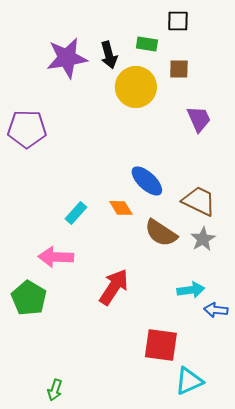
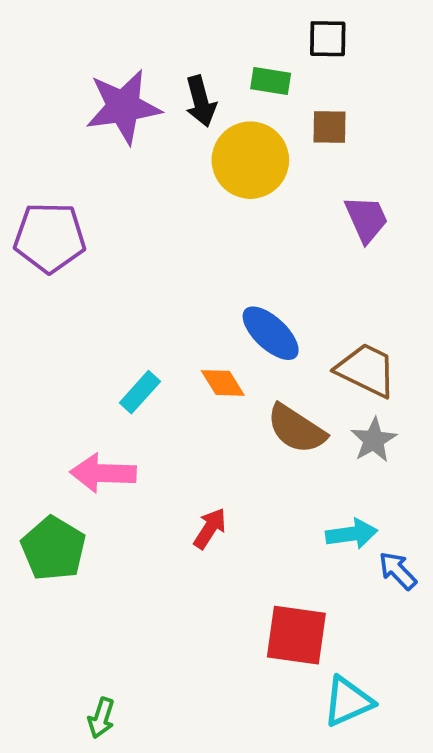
red arrow: (114, 287) -> (210, 528), size x0.6
blue arrow: (216, 310) -> (398, 571), turned 40

